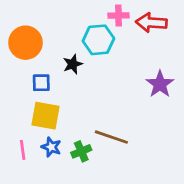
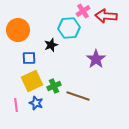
pink cross: (118, 15) -> (83, 11), turned -32
purple star: (160, 84) -> (96, 59), moved
yellow square: (46, 116) -> (32, 81), turned -35
green cross: (81, 151) -> (54, 86), moved

